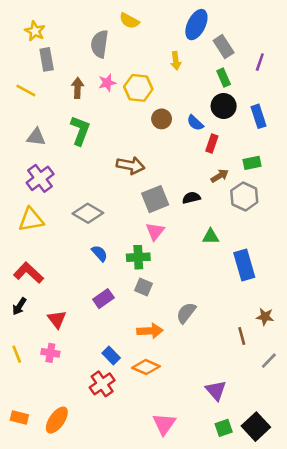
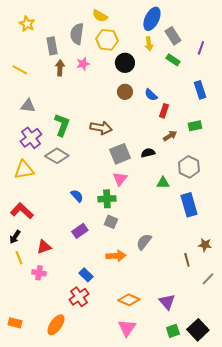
gray rectangle: (47, 59) -> (52, 46), moved
yellow arrow: (176, 61) -> (149, 44), moved
green rectangle: (224, 78) -> (173, 60), turned -32
yellow hexagon: (138, 88) -> (107, 40), moved
black circle: (224, 106) -> (125, 63), moved
green L-shape: (80, 131) -> (62, 125), moved
gray hexagon: (244, 196) -> (189, 167), moved
gray diamond: (88, 213) -> (57, 156), moved
red triangle: (57, 319) -> (44, 247), turned 49
yellow line: (17, 354) -> (19, 258), moved
orange diamond: (146, 367) -> (129, 300), moved
orange ellipse: (57, 420) -> (56, 325), moved

